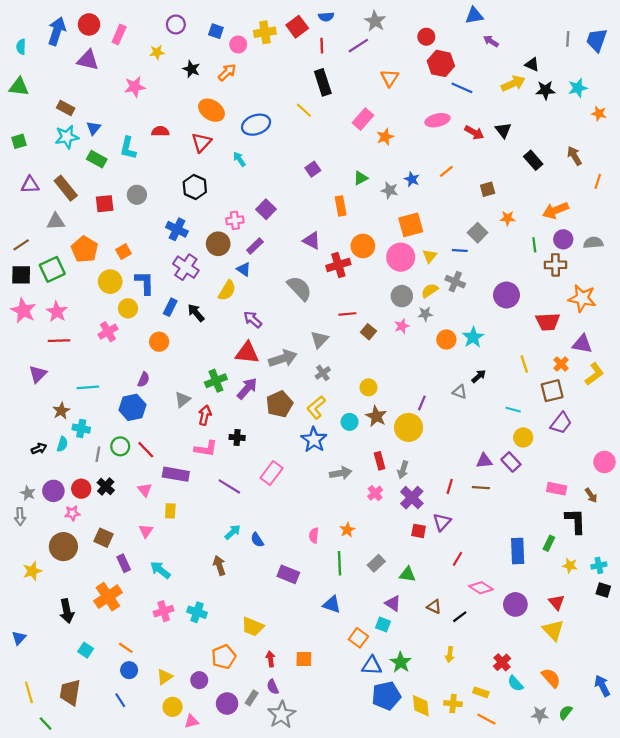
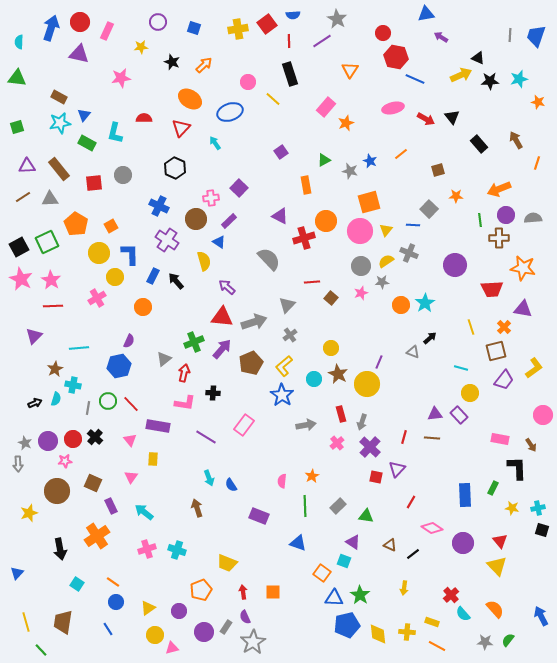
pink circle: (238, 45) -> (248, 82), moved
brown line: (21, 245) -> (23, 197), moved
black square: (21, 275) -> (19, 247), turned -30
yellow semicircle: (227, 291) -> (204, 261), turned -48
yellow L-shape: (594, 374) -> (534, 368), moved
cyan arrow: (233, 532) -> (209, 478), turned 112

